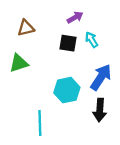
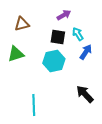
blue arrow: (101, 77) -> (86, 52), moved, size x0.7
cyan hexagon: (67, 90) -> (54, 61), moved
black arrow: (100, 110) -> (85, 94), turned 132

